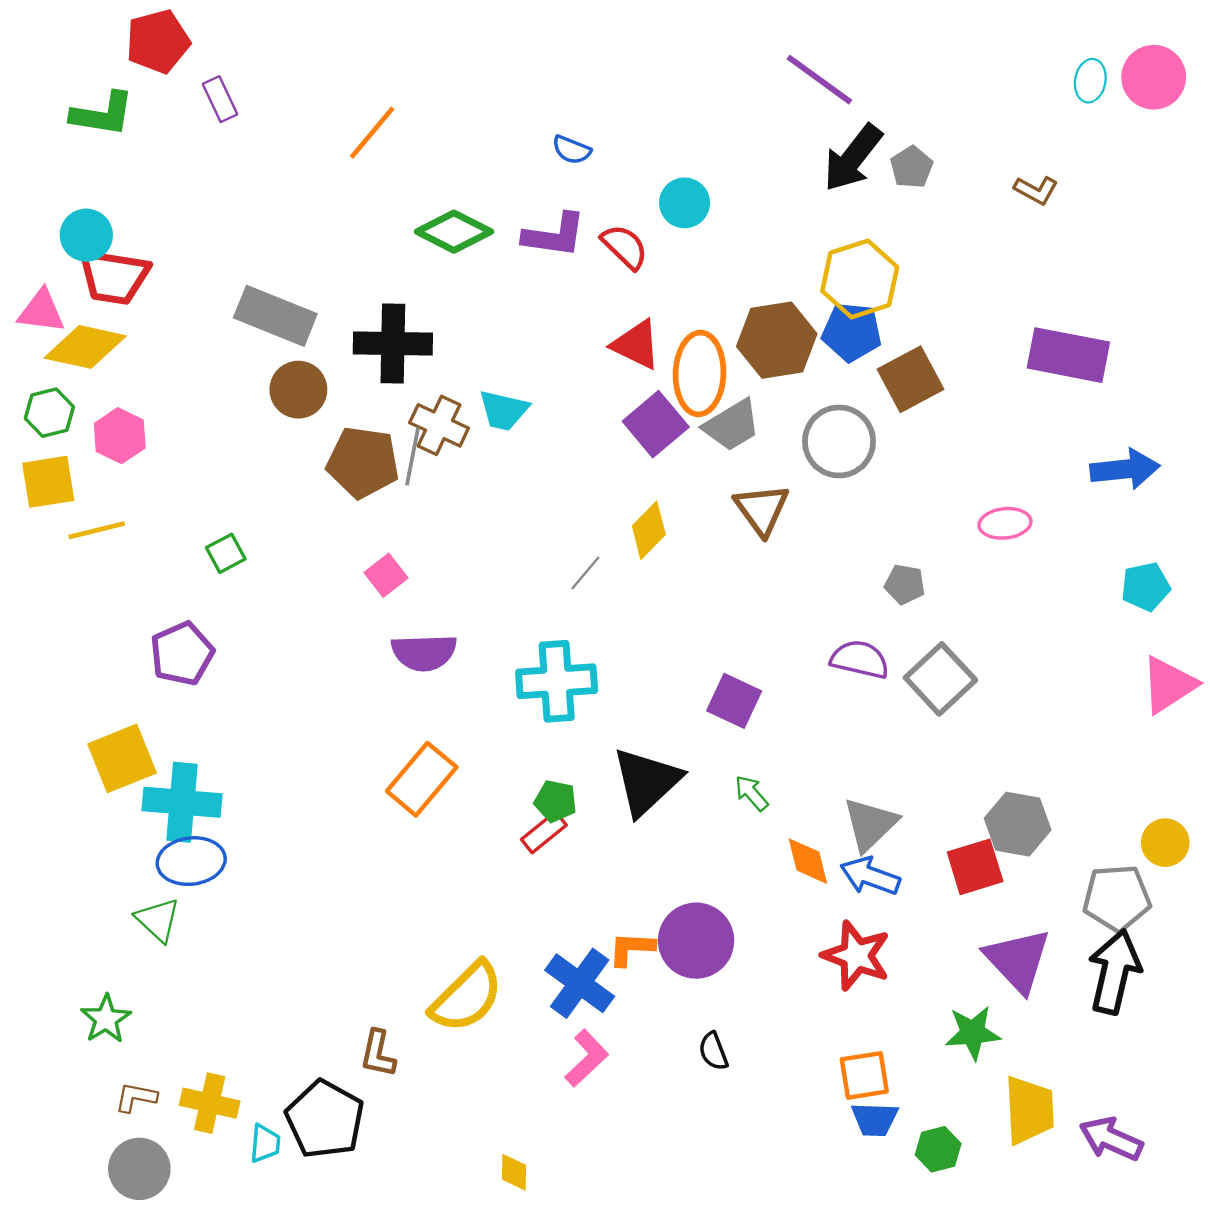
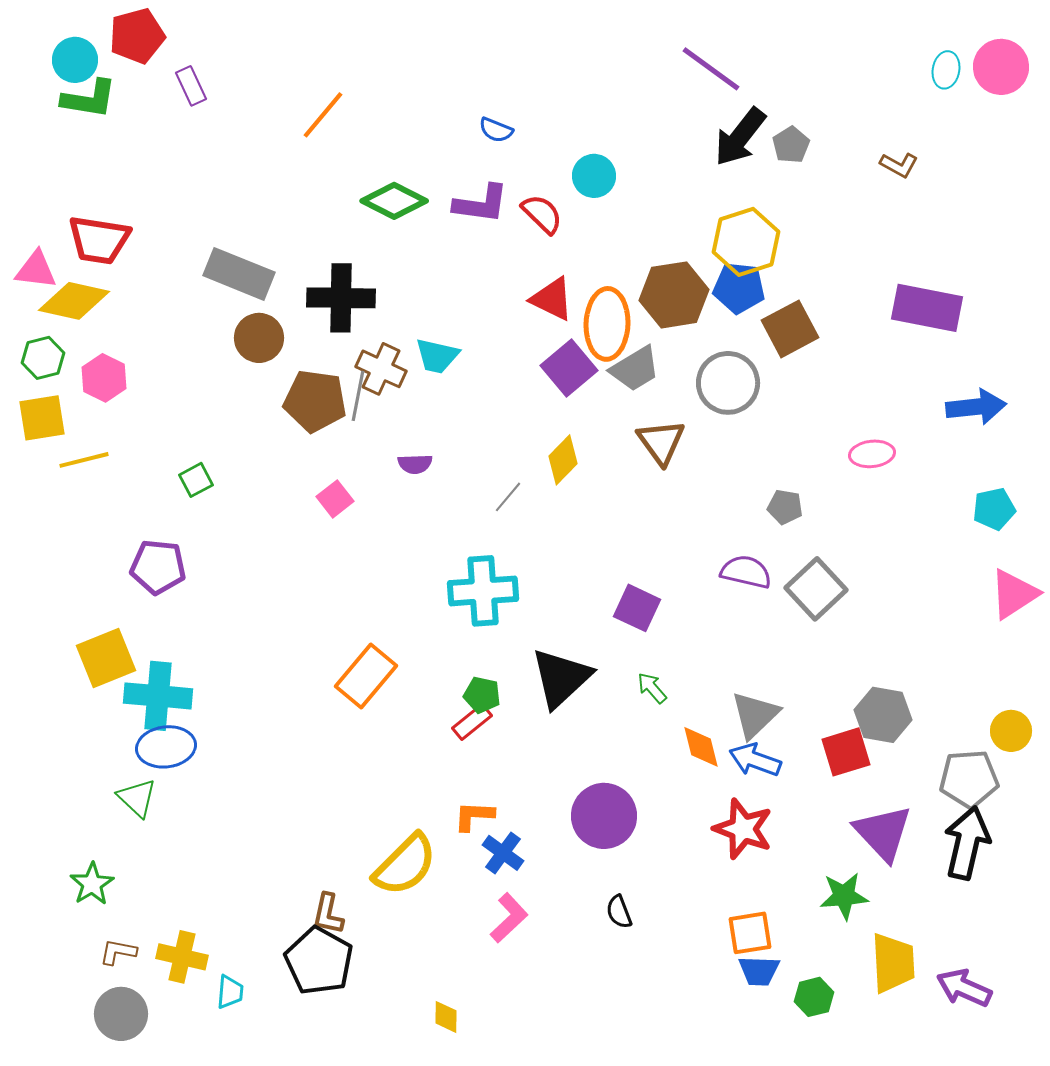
cyan circle: (86, 235) -> (75, 60), moved
purple semicircle: (424, 652) -> (415, 464), moved, size x0.6
purple pentagon: (182, 654) -> (158, 567), turned 30
orange L-shape: (632, 949) -> (474, 816), moved
blue cross: (580, 983) -> (503, 853), size x0.7
black pentagon: (325, 1119) -> (319, 961), moved

